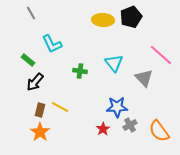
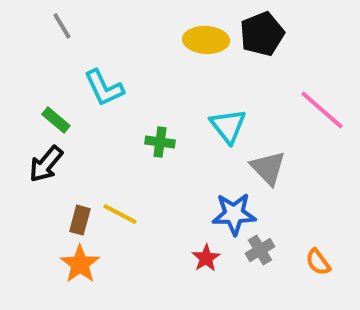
gray triangle: (144, 78) -> (268, 168), moved
black arrow: (35, 82) -> (46, 164), moved
orange semicircle: (159, 131) -> (318, 262), size x0.6

